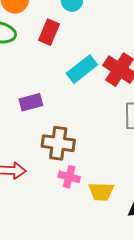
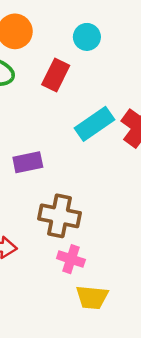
yellow trapezoid: (101, 192) -> (92, 297), moved

